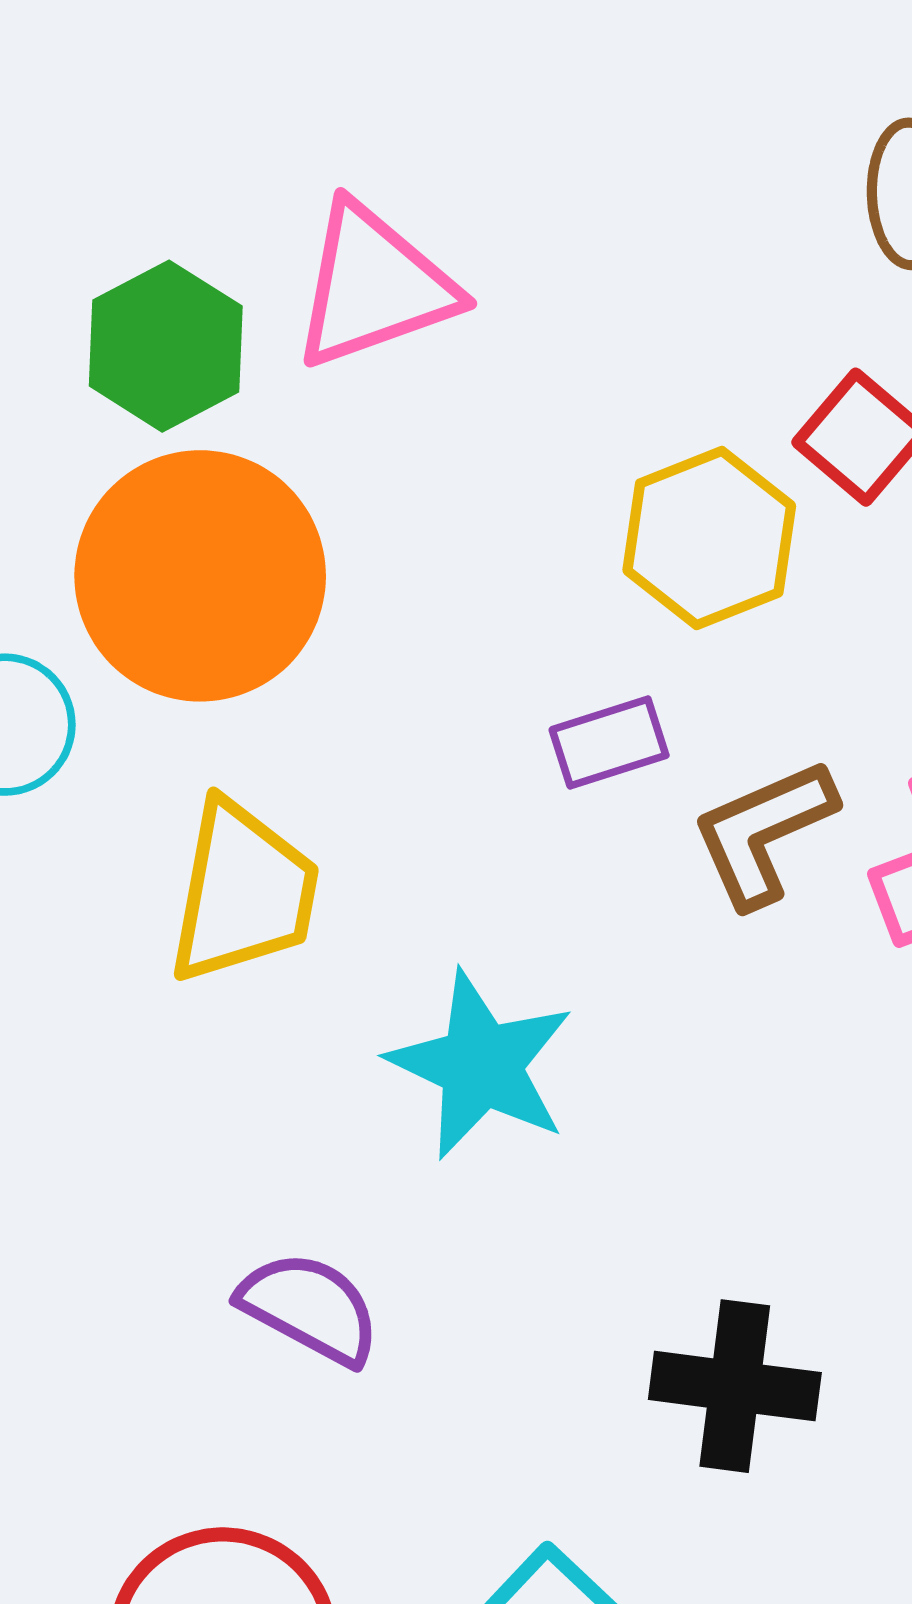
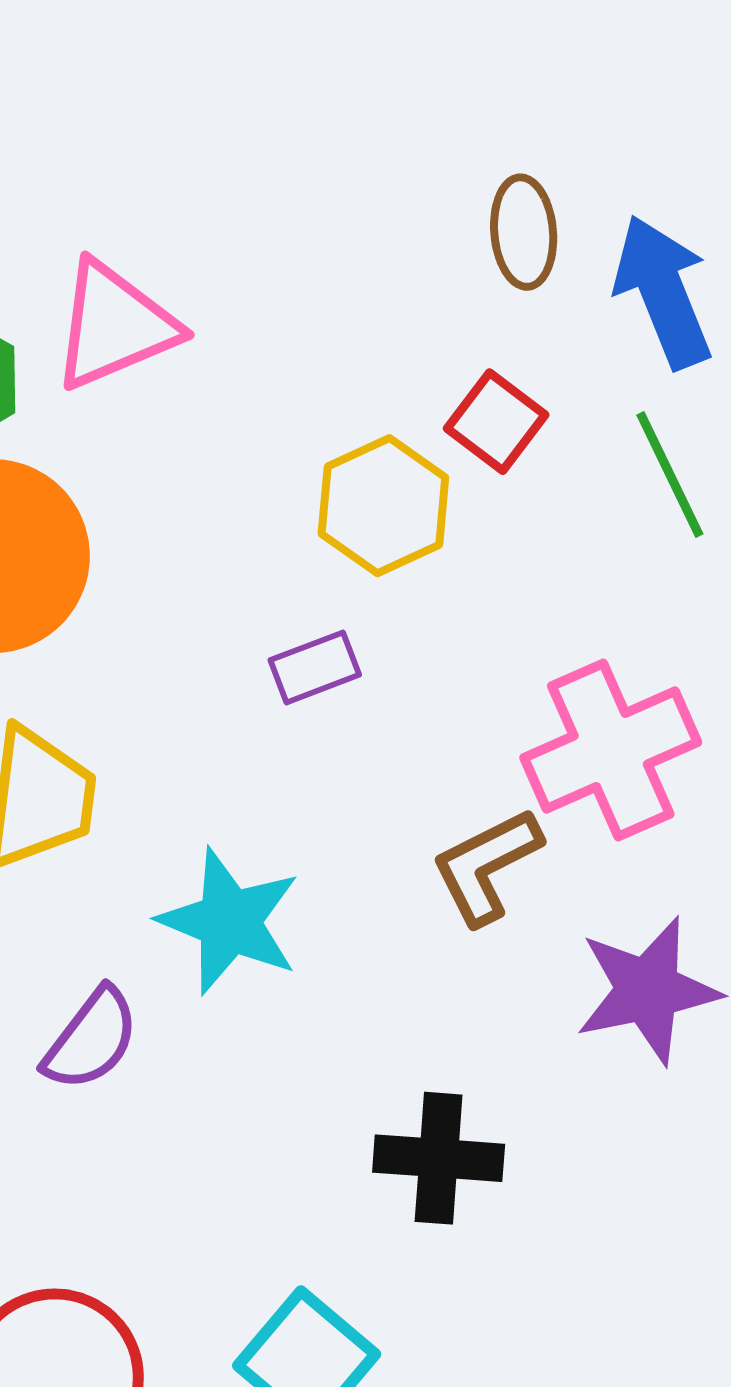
brown L-shape: (763, 833) -> (486, 866), moved
purple semicircle: (310, 1308) -> (91, 1039), moved, turned 102

